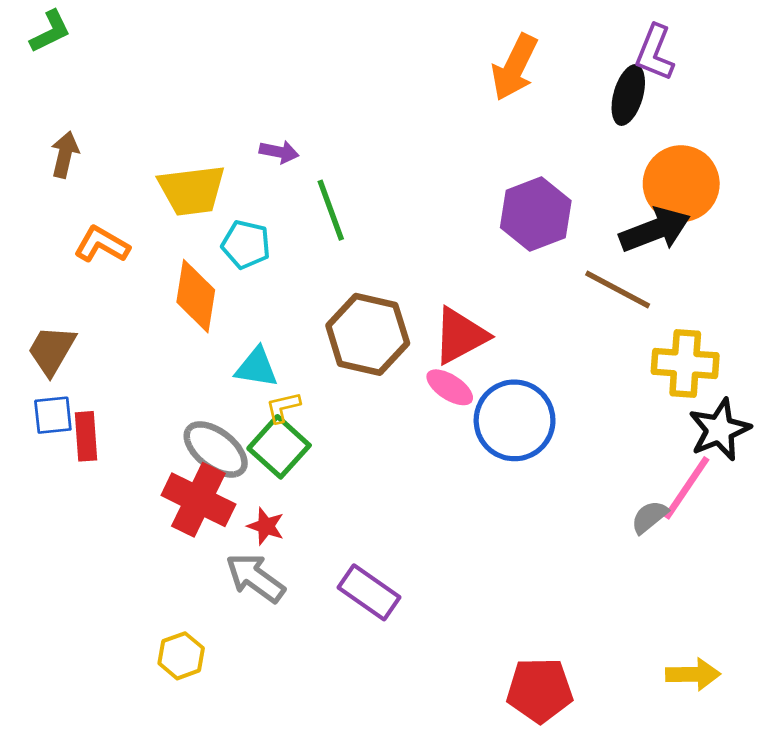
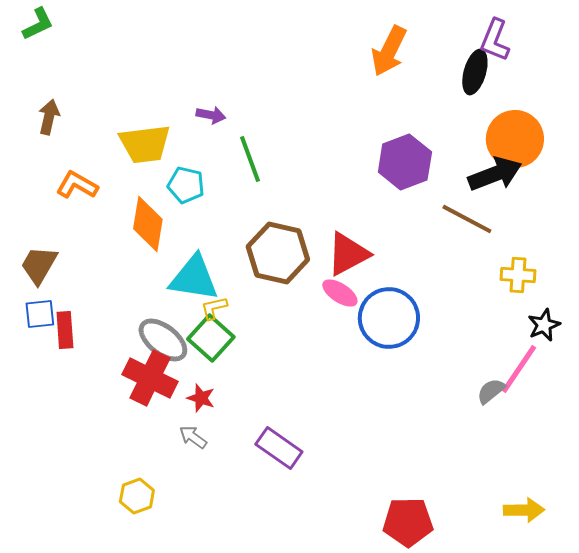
yellow cross: (685, 364) -> (518, 275), size x0.7
cyan triangle: (257, 367) -> (194, 278), size x1.5
black star: (720, 430) -> (544, 325), size x0.7
gray arrow: (255, 578) -> (193, 437), size x0.6

